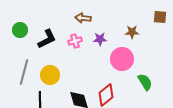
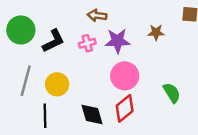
green circle: (20, 30) -> (21, 30), size x1.5
purple star: (100, 39) -> (117, 41), size x1.5
pink circle: (122, 59) -> (125, 76), moved

